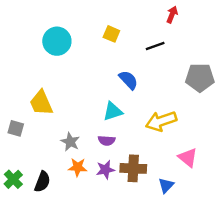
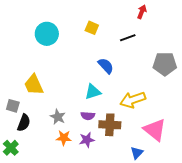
pink triangle: (188, 157) -> (155, 130), size x1.4
brown cross: (133, 168) -> (110, 125), moved
black semicircle: (42, 182) -> (24, 123), moved

